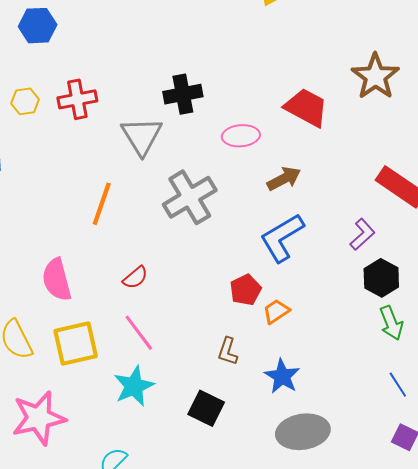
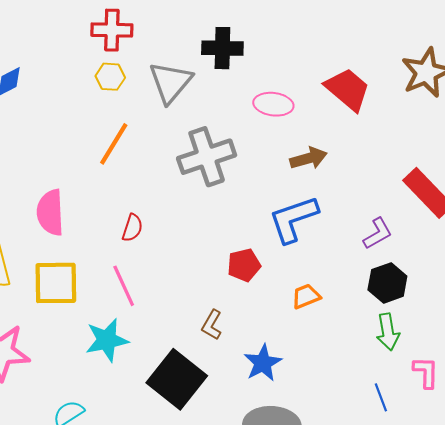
yellow hexagon: (25, 101) -> (110, 77), moved
red semicircle: (135, 278) -> (132, 228), turned -44
orange trapezoid: (276, 311) -> (306, 296), moved
black square: (206, 408) -> (177, 379), size x1.5

